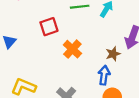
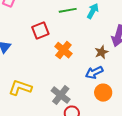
blue arrow: (104, 75) -> (94, 72), turned -120

